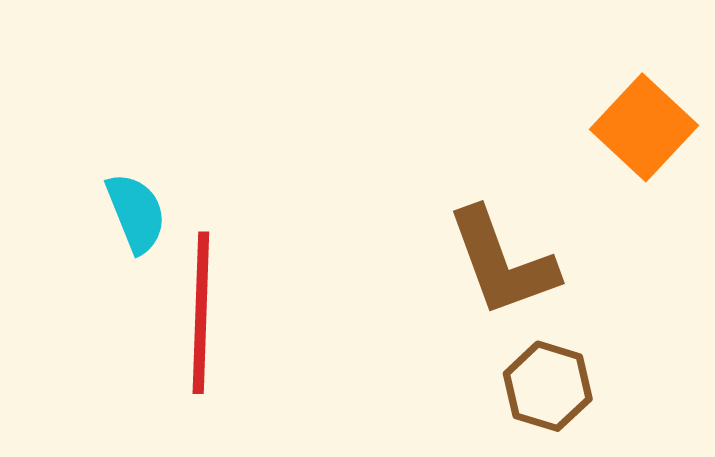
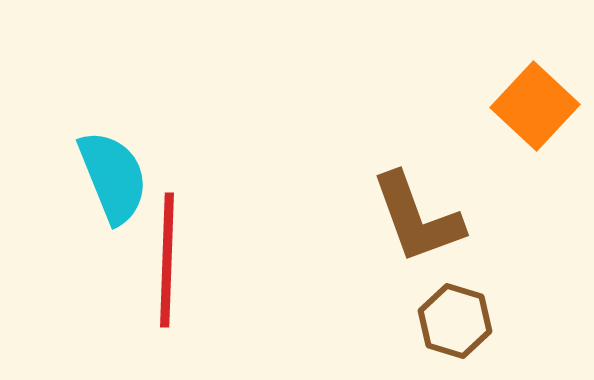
cyan semicircle: (136, 213) -> (113, 177), size x1.4

